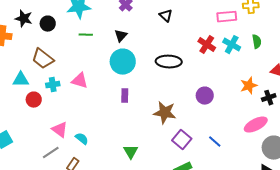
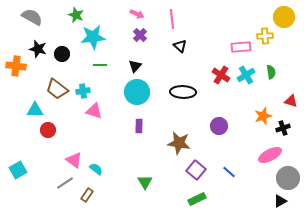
cyan cross: (232, 45) -> (246, 75), turned 30
cyan cross: (53, 85) -> (83, 91), moved

